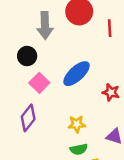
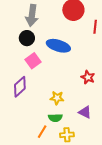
gray arrow: (45, 26) -> (32, 15), moved
blue ellipse: (76, 74) -> (58, 46), moved, turned 50

